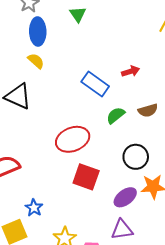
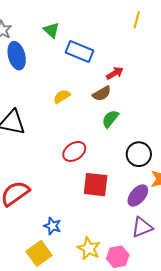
yellow semicircle: (36, 61) -> (62, 96), moved, turned -60
blue rectangle: (95, 84) -> (80, 51), moved
brown semicircle: (148, 110) -> (102, 94), moved
red ellipse: (73, 139) -> (74, 151), size x0.7

